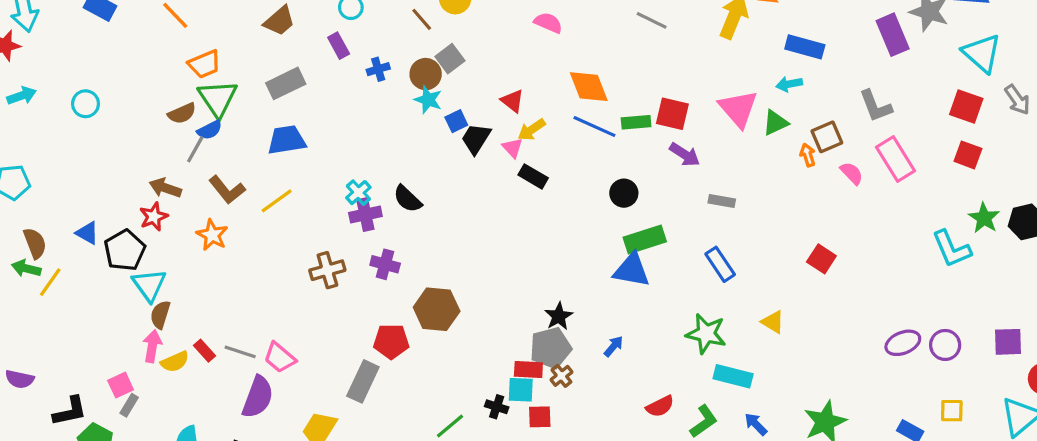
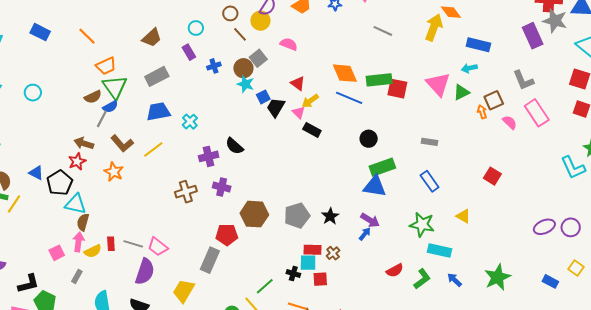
pink semicircle: (548, 23) -> (289, 44), moved
green rectangle: (636, 122) -> (379, 80), moved, size x1.4
purple arrow: (685, 155) -> (370, 220), moved
cyan cross: (358, 193) -> (190, 122), moved
cyan triangle: (149, 285) -> (76, 204), turned -40
gray pentagon: (551, 348) -> (297, 216), moved
red rectangle: (204, 351) -> (111, 244), turned 40
pink square: (121, 385) -> (57, 253), moved
gray rectangle: (129, 405) -> (77, 276), moved
yellow square: (952, 411) -> (576, 268), turned 35

